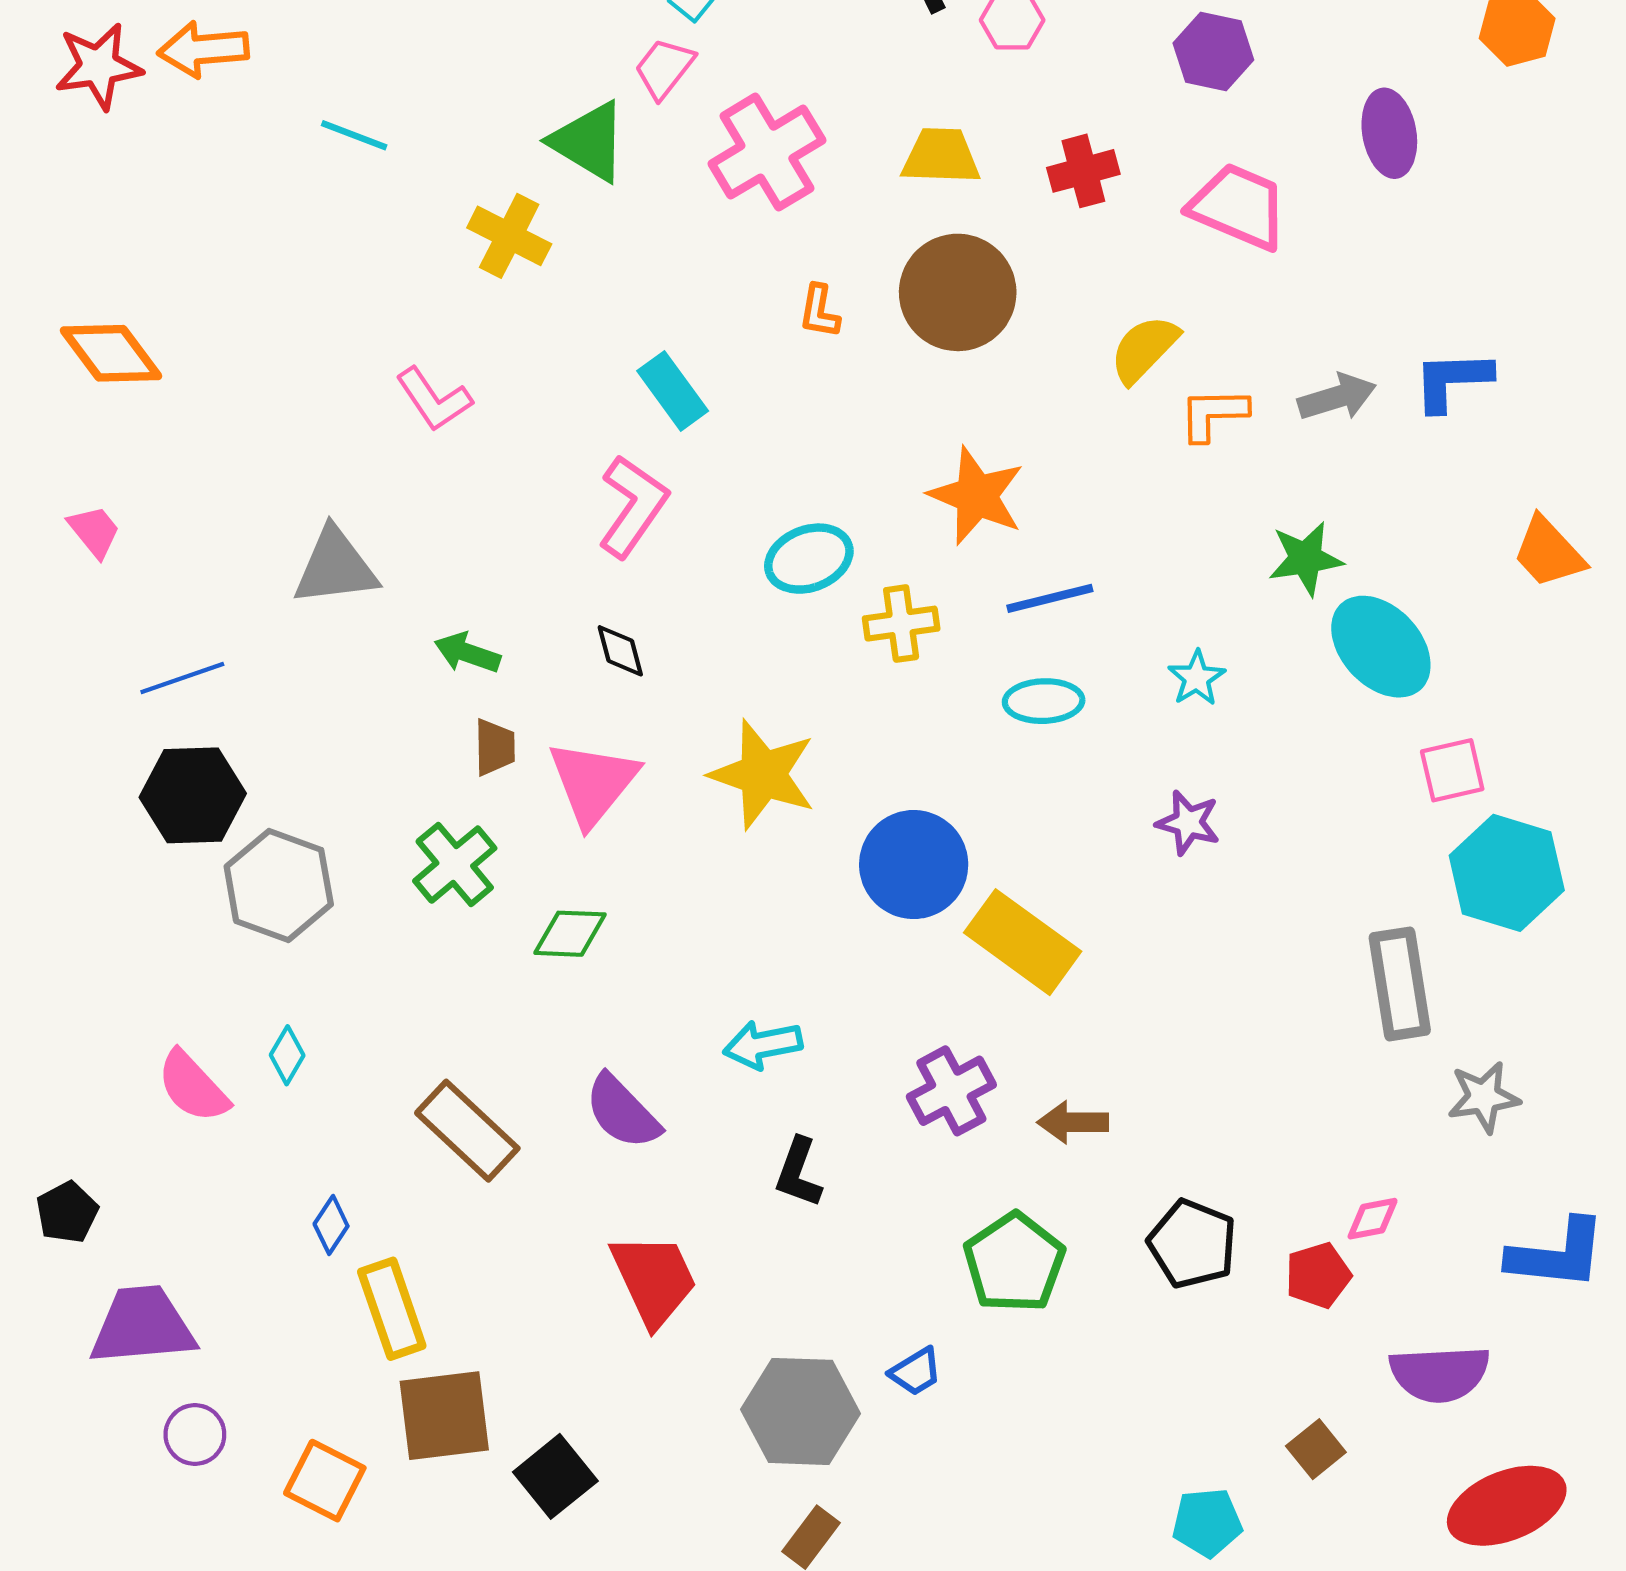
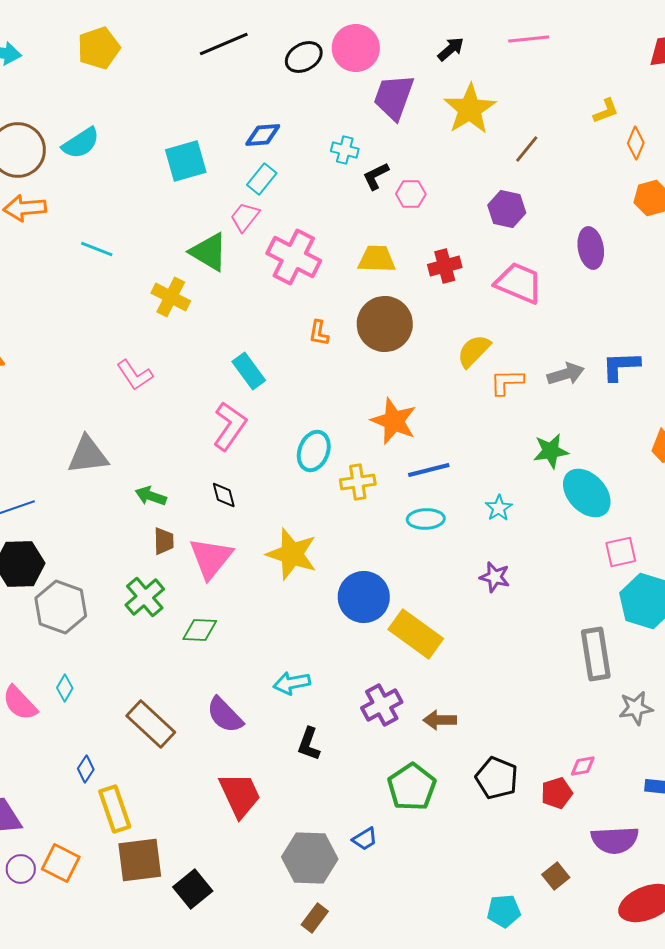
pink cross: (767, 152) -> (294, 257), turned -32
cyan ellipse: (809, 559) -> (314, 451), turned -48
orange square: (325, 1481) -> (61, 863), moved

